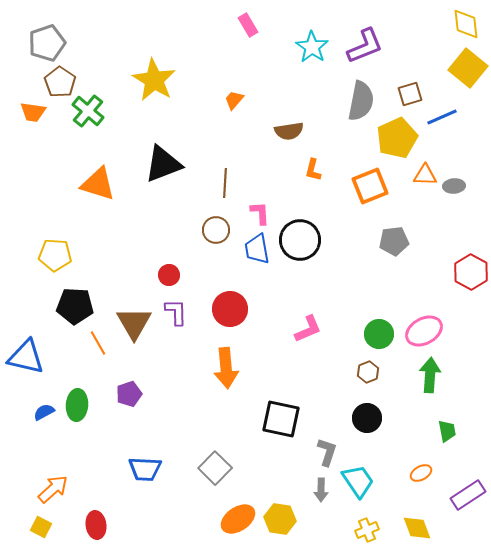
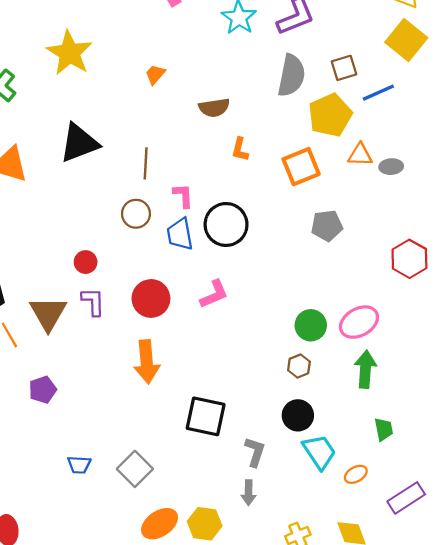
pink L-shape: (308, 329) -> (214, 294), moved
blue trapezoid: (145, 469) -> (79, 465), moved, size x0.7
cyan trapezoid: (358, 481) -> (319, 452), moved

